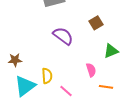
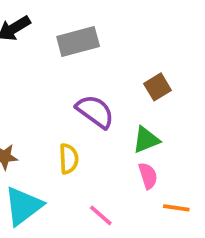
green triangle: (111, 51) -> (146, 140), moved
yellow semicircle: (47, 76) -> (69, 159), moved

